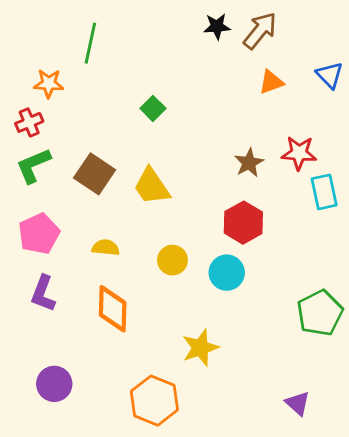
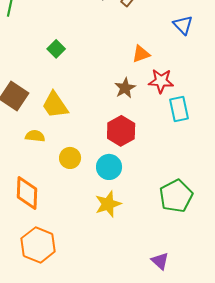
orange triangle: (271, 82) -> (141, 54), moved
yellow semicircle: (106, 248) -> (35, 136), moved
yellow star: (200, 348) -> (108, 204), moved
orange hexagon: (154, 401) -> (38, 245), moved

